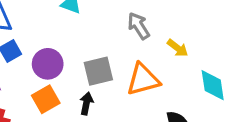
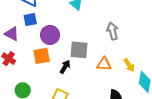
yellow arrow: (178, 48) -> (129, 65), moved
orange triangle: (143, 79) -> (104, 64), size x0.7

